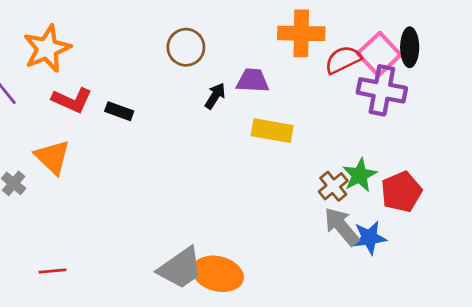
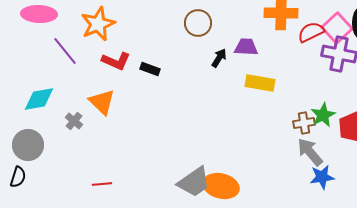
brown cross: (333, 186) -> (304, 123), turned 30
blue star: (369, 238) -> (322, 177), moved

